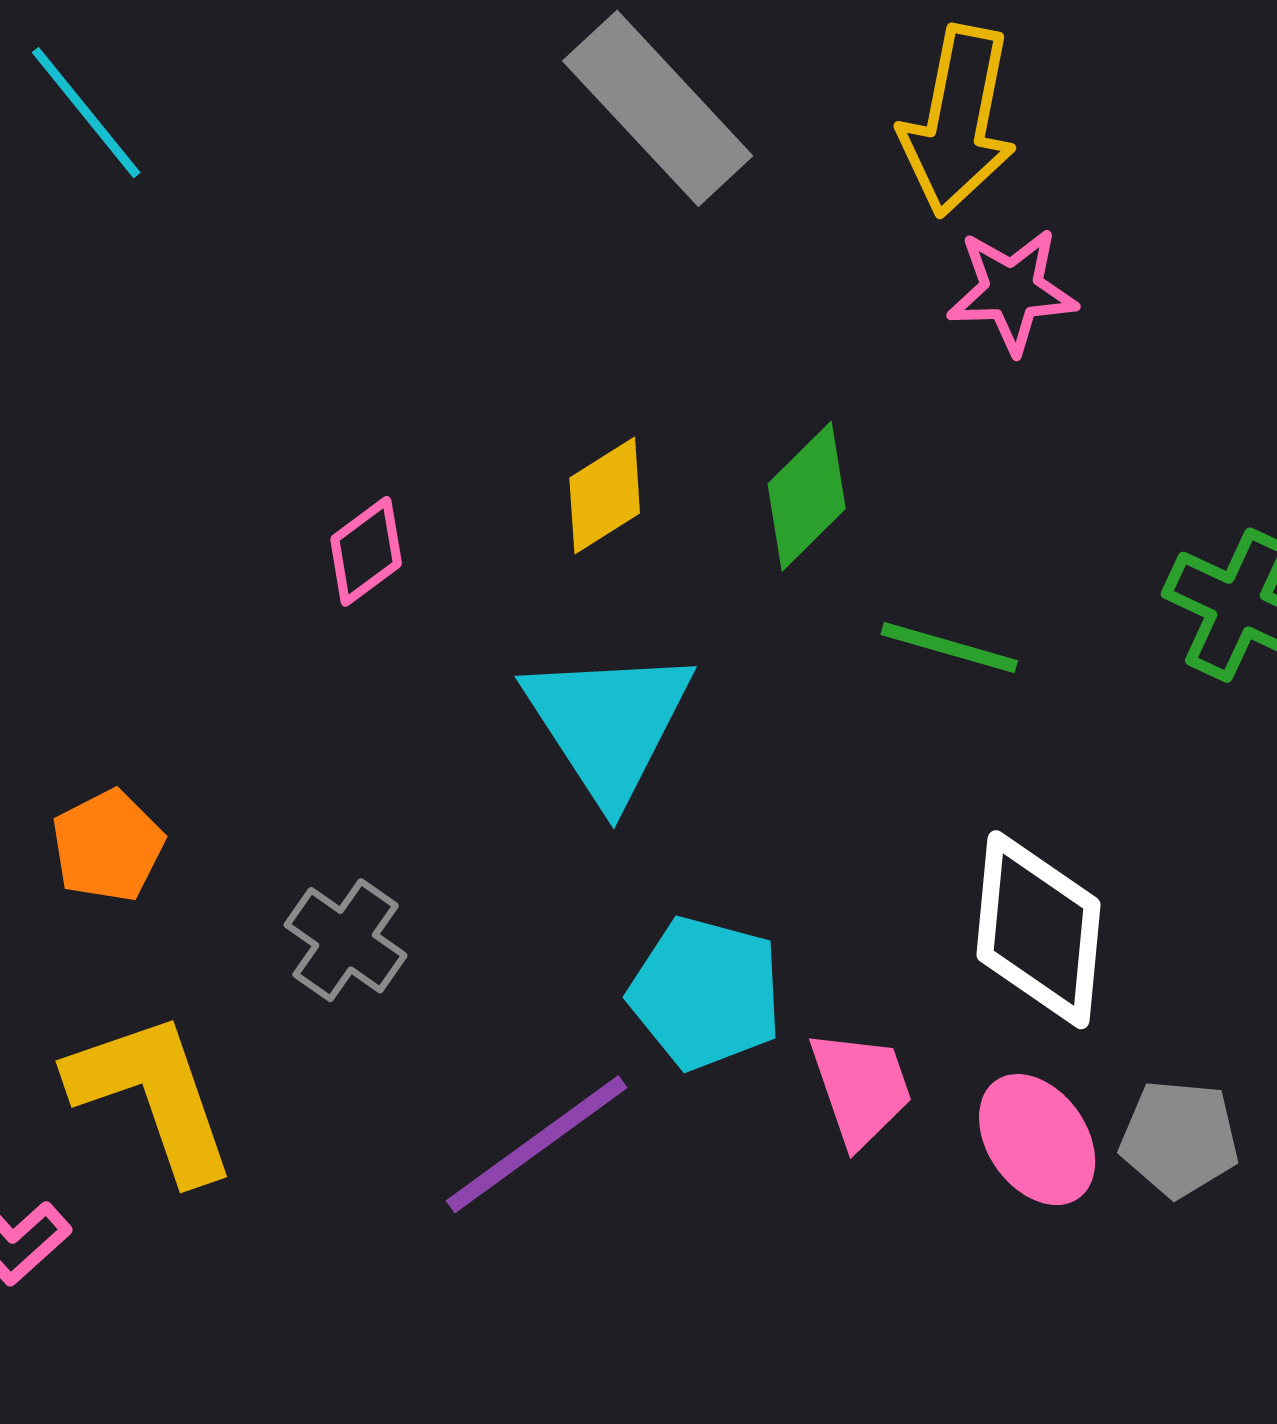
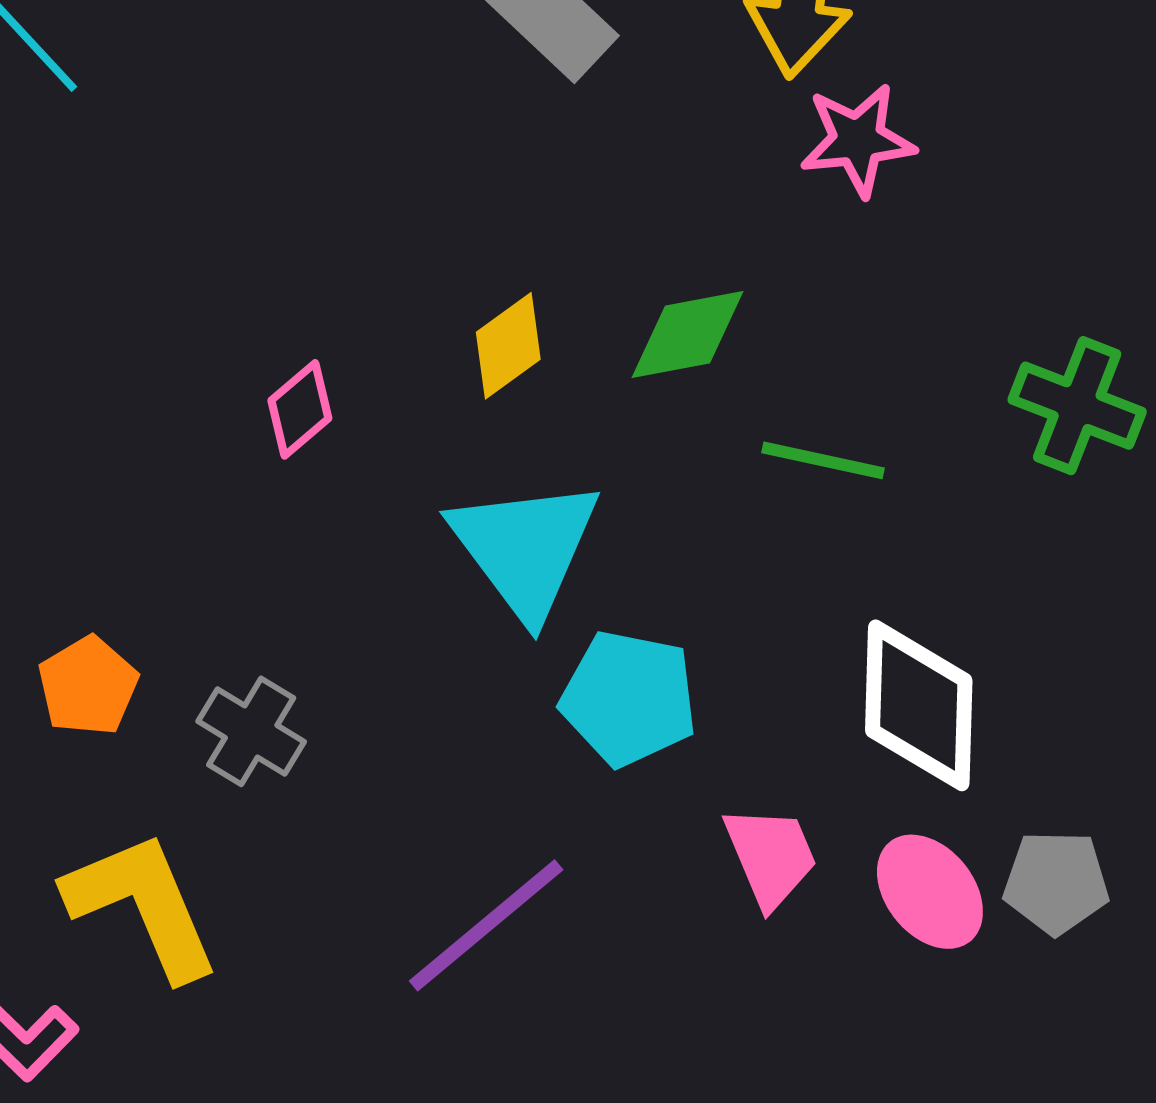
green diamond: (807, 496) -> (688, 334), turned 38
gray cross: (346, 940) -> (251, 731), moved
cyan pentagon: (706, 993) -> (629, 698), moved

